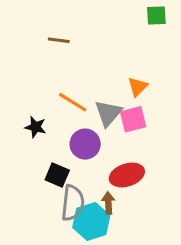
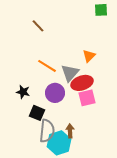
brown line: (59, 40) -> (38, 26), turned 40
pink square: (133, 119) -> (87, 98), moved
black star: (36, 127) -> (23, 92), moved
red ellipse: (127, 175) -> (82, 83), moved

